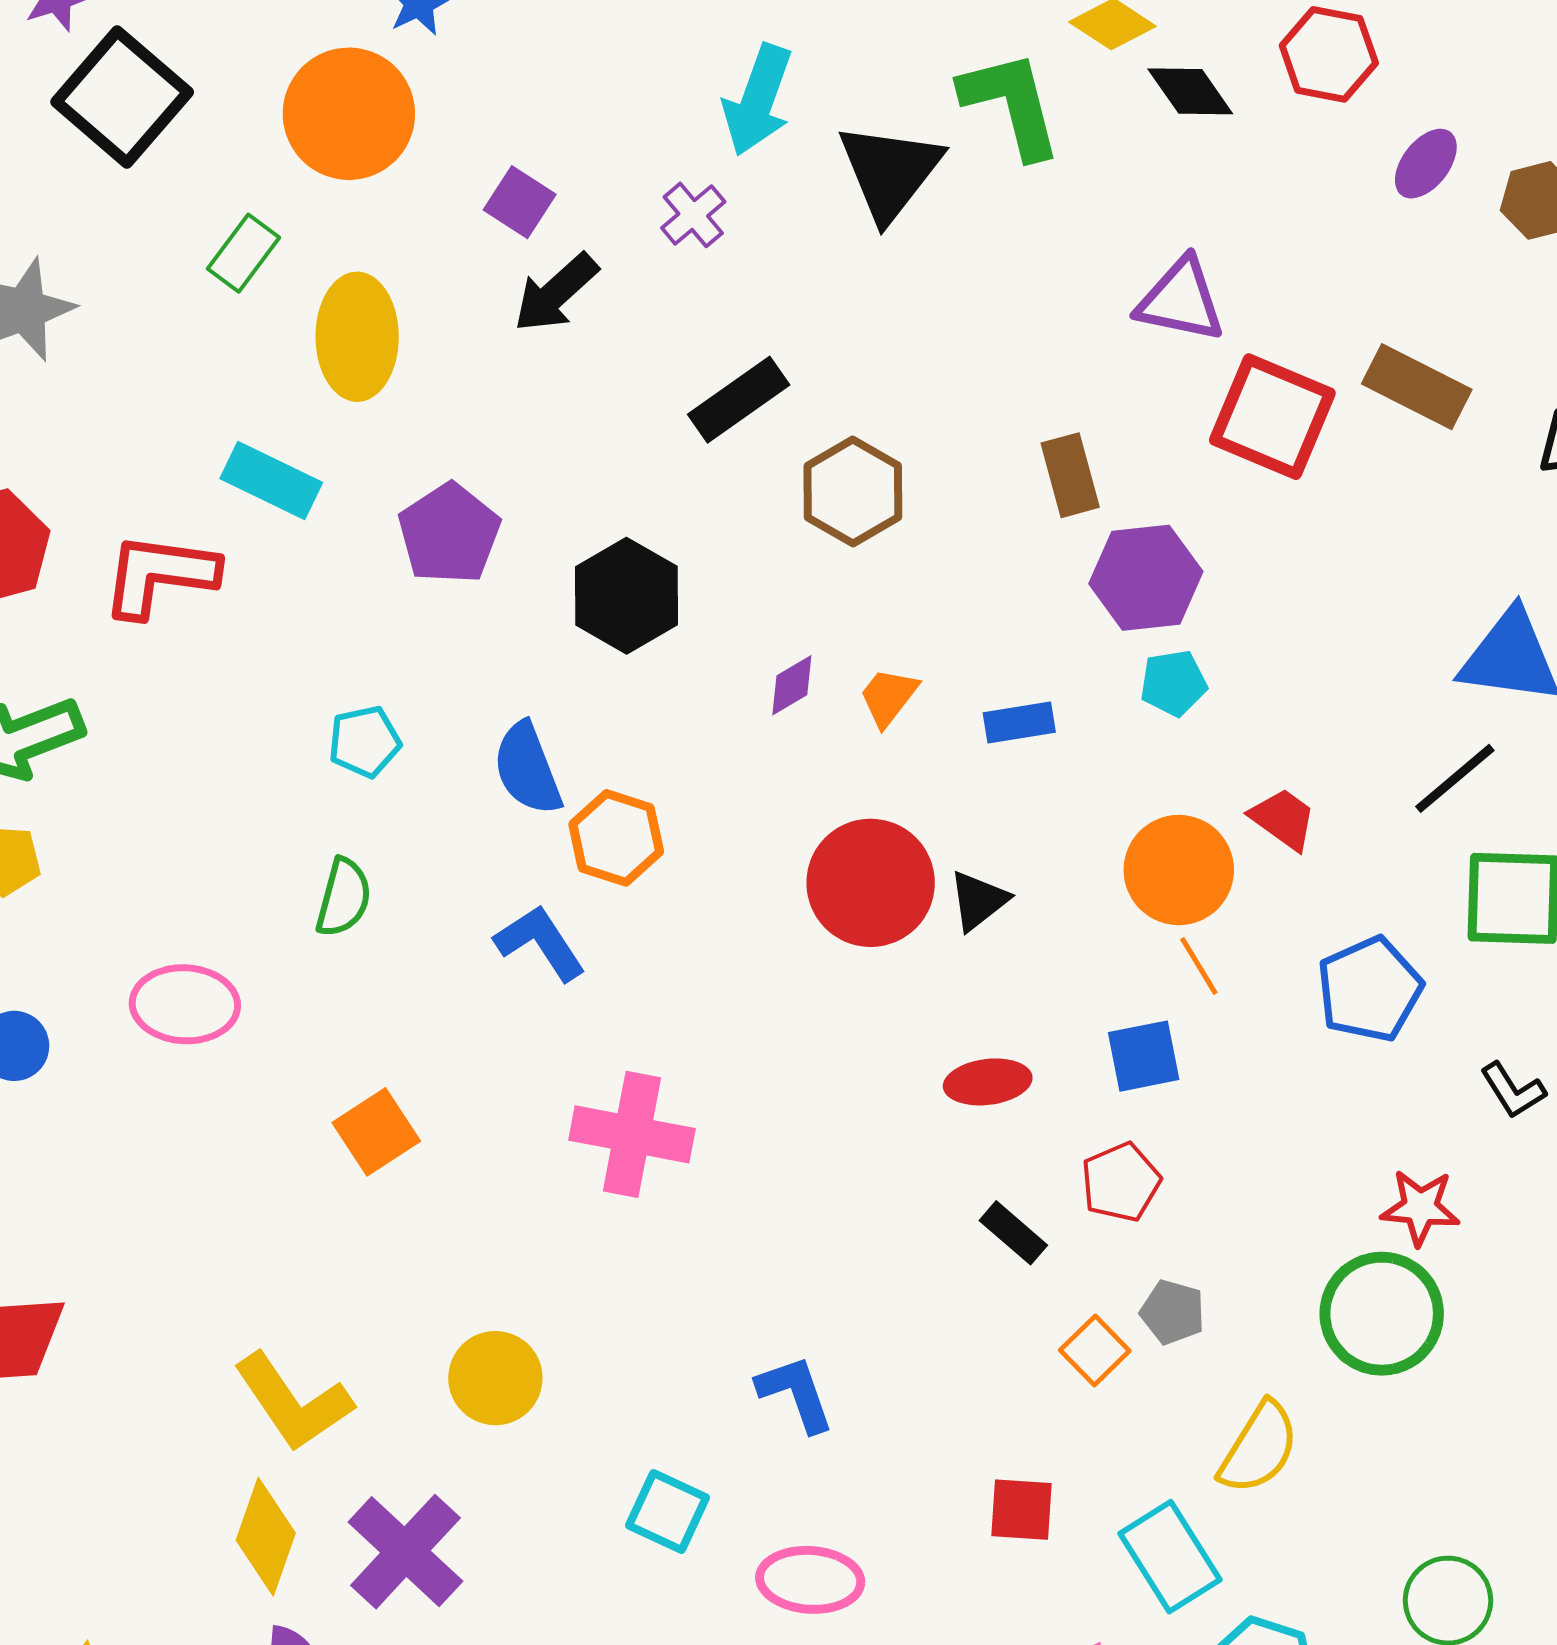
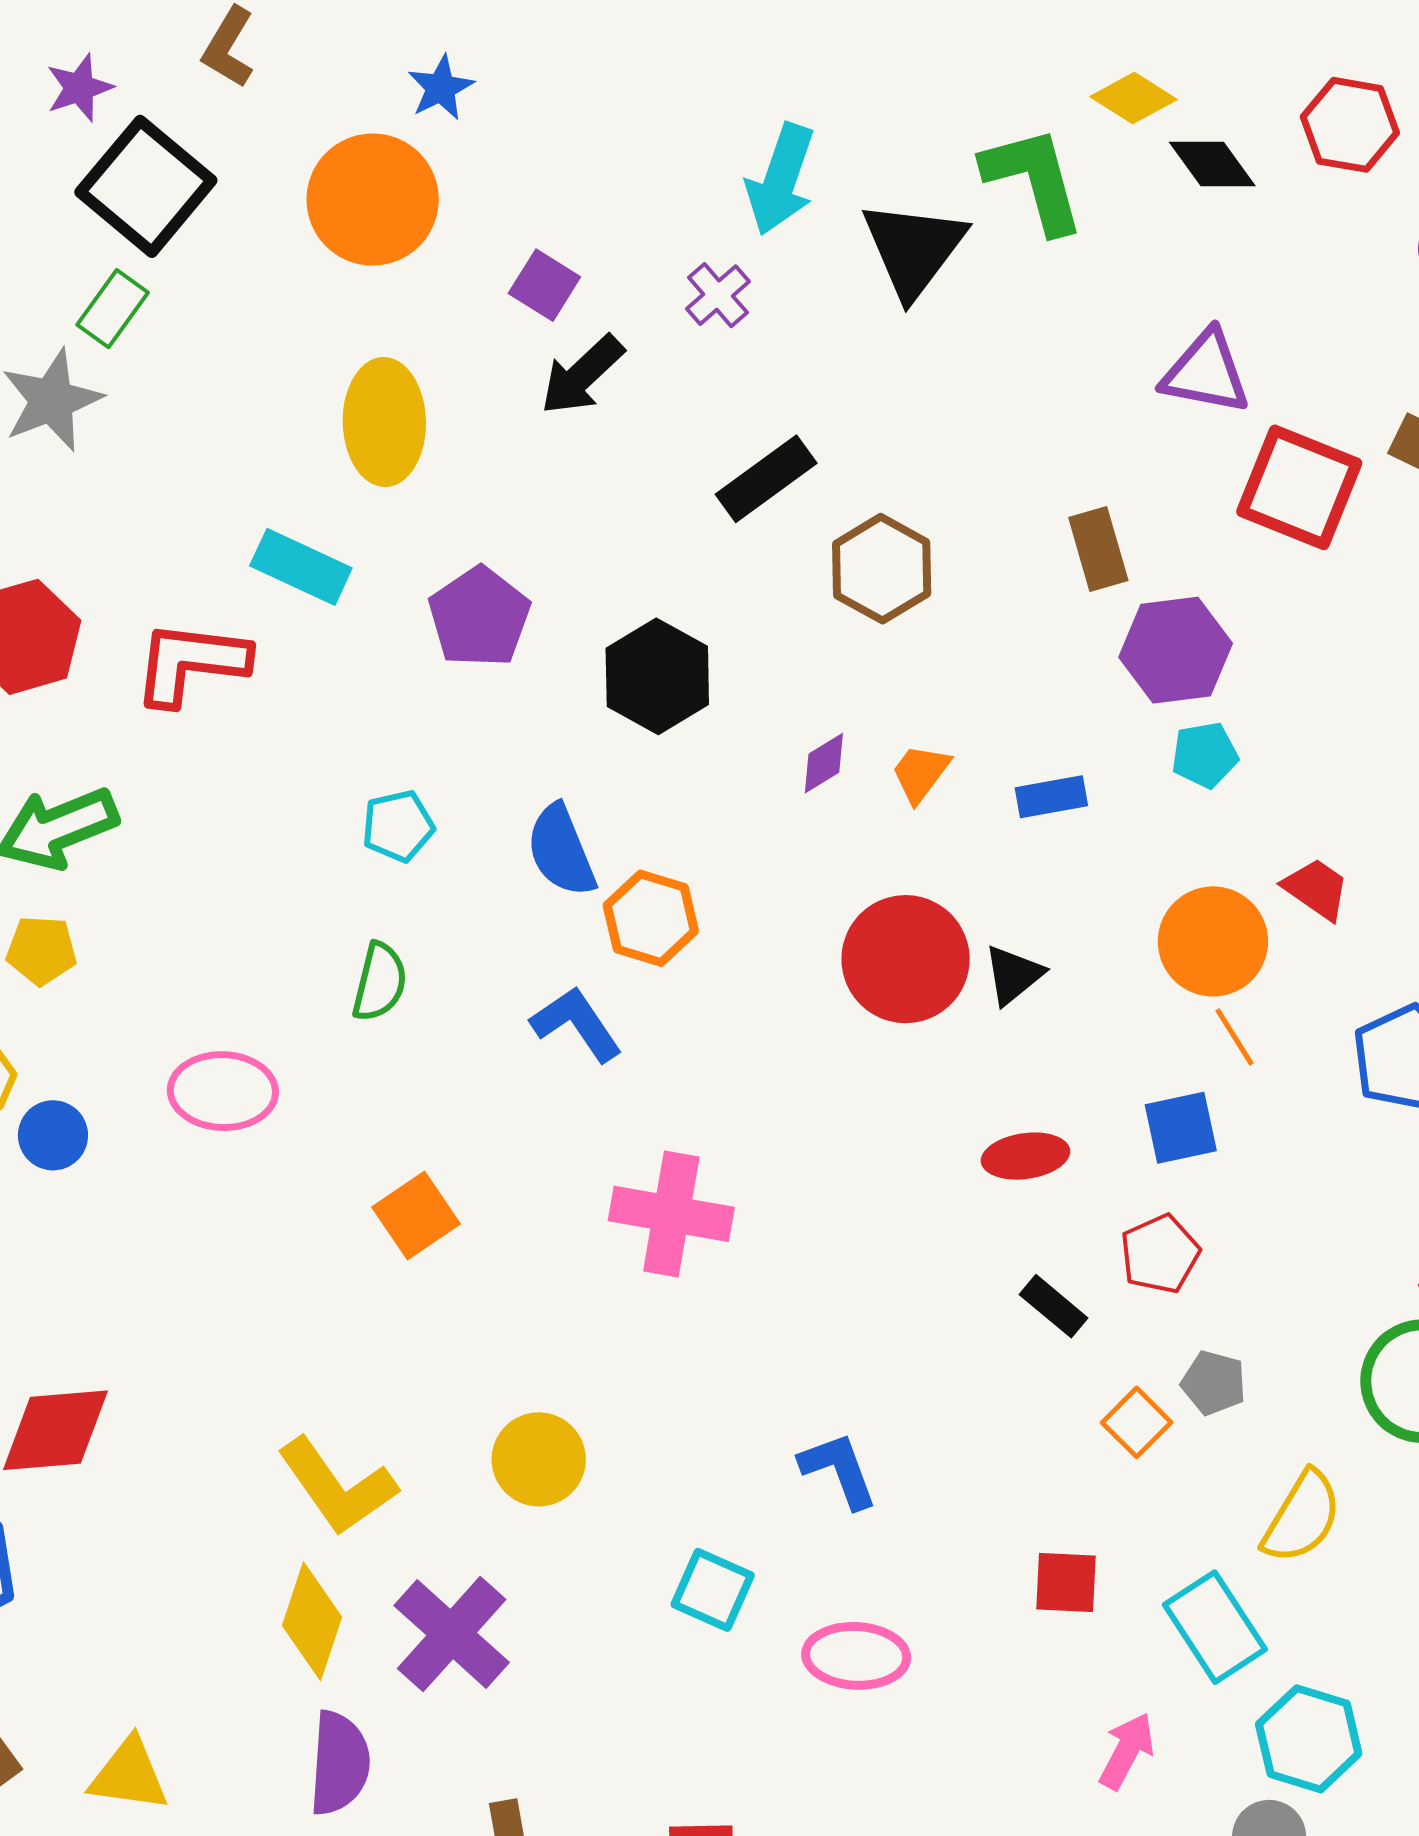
green rectangle: (244, 253) -> (113, 309), moved

